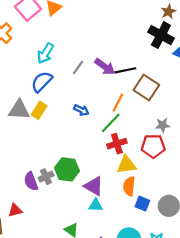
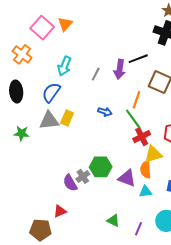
purple arrow: (105, 67) -> (120, 69), turned 72
black line: (125, 70) -> (138, 59), moved
blue semicircle: (42, 82) -> (51, 92), moved
green line: (111, 123) -> (133, 119), turned -70
orange semicircle: (129, 186) -> (146, 170), moved
cyan triangle: (96, 205) -> (145, 192), moved

